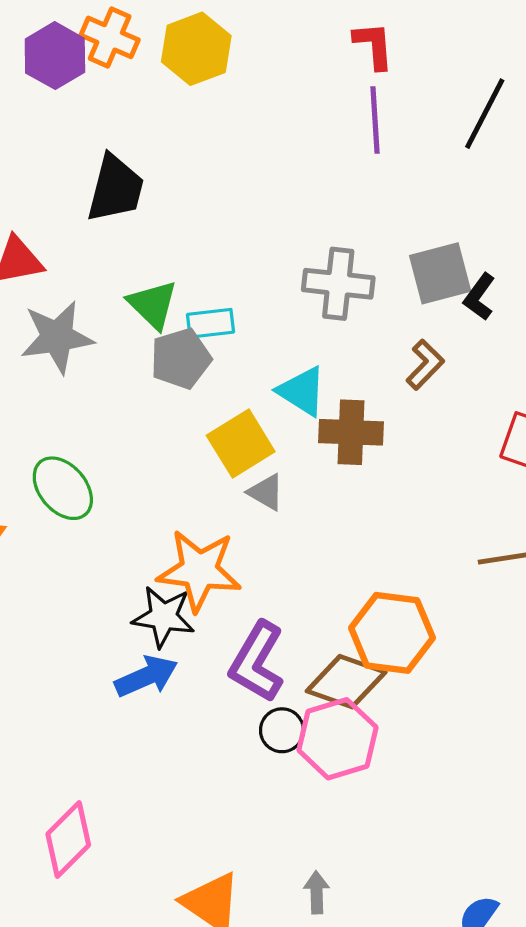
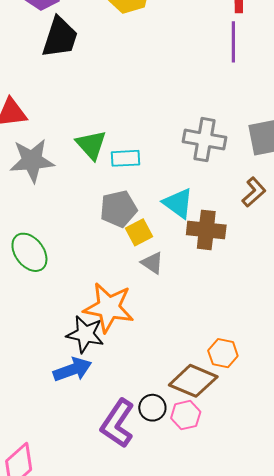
black trapezoid: (115, 189) -> (60, 37), moved
gray pentagon: (181, 359) -> (118, 209), moved
yellow square: (241, 443) -> (139, 232), size x0.7
orange hexagon: (392, 633) -> (223, 353), size x0.6
purple L-shape: (257, 662) -> (118, 423), moved
pink hexagon: (337, 739) -> (186, 415), size x0.6

